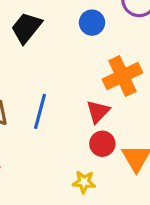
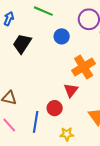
blue line: (40, 111) -> (36, 122), moved
red circle: (102, 144) -> (55, 108), moved

